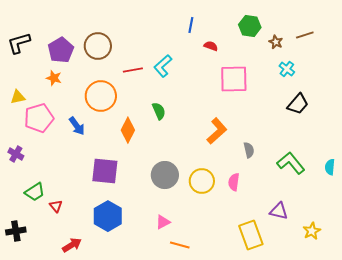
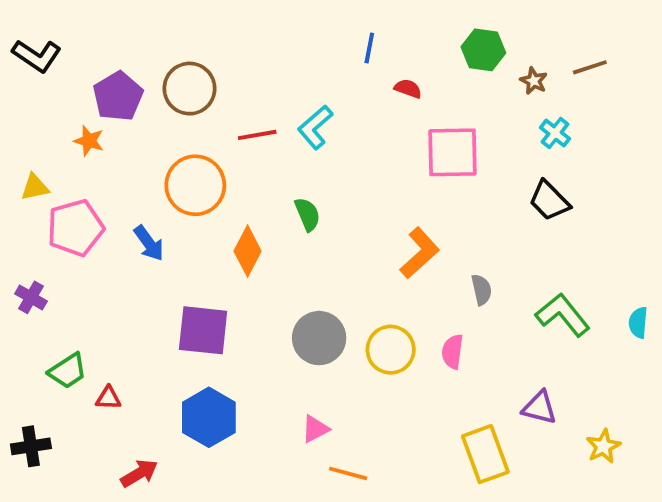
black L-shape: (19, 43) -> (37, 56), moved, turned -130
orange star: (54, 78) -> (89, 141), moved
black trapezoid: (298, 104) -> (549, 201), moved, turned 95
red triangle: (56, 206) -> (108, 398), turned -48

